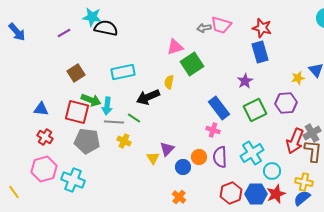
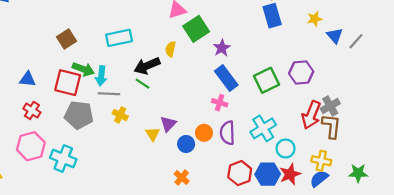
yellow star: (298, 78) -> (315, 19), moved
purple star: (245, 81) -> (222, 48), moved
green line: (134, 118) -> (143, 84), moved

